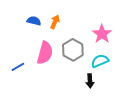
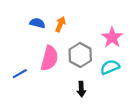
black arrow: (90, 81) -> (81, 89), moved

